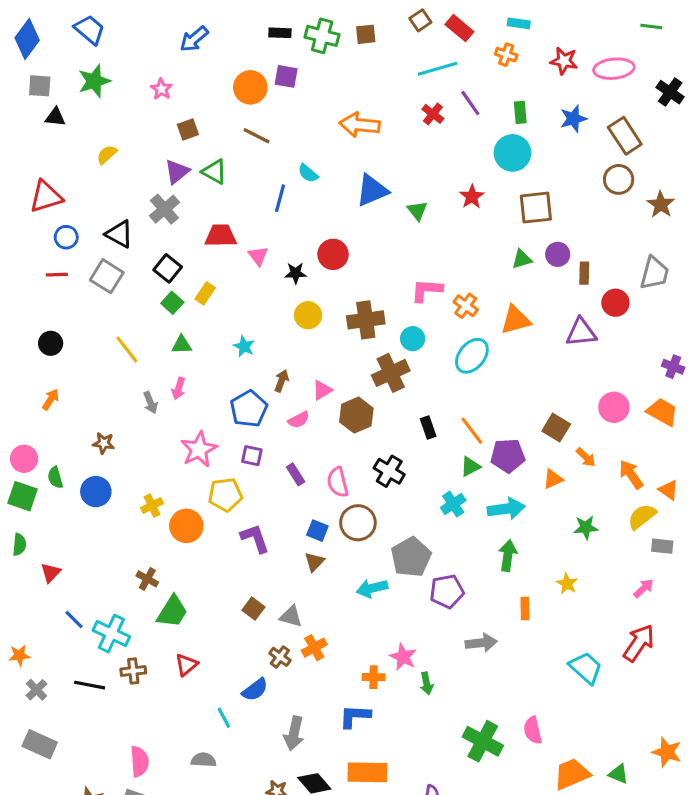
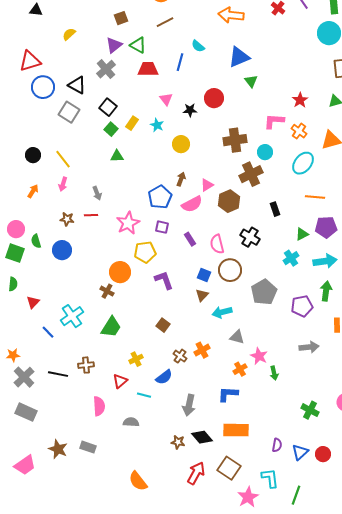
brown line: (257, 136) -> (165, 22), turned -54
red star: (472, 197) -> (300, 100), moved
green triangle: (417, 211) -> (251, 81), moved
red trapezoid: (221, 236) -> (148, 69), moved
blue circle: (66, 237) -> (43, 87), size x1.5
red line: (57, 275) -> (91, 215), moved
yellow circle: (308, 315) -> (181, 144), moved
cyan star: (244, 346) -> (157, 125), moved
yellow line: (127, 350) -> (63, 159), moved
pink arrow: (179, 389) -> (63, 184), moved
pink semicircle: (299, 420) -> (192, 204), size x1.5
orange line: (472, 431) -> (315, 197), moved, turned -48
yellow cross: (152, 506) -> (136, 359), moved
brown cross: (147, 579) -> (107, 291), moved
cyan arrow: (372, 588) -> (222, 312), moved
purple pentagon: (447, 591) -> (302, 306), moved
gray triangle: (291, 616) -> (237, 337), moved
cyan cross: (111, 634) -> (72, 316), moved, turned 30
red triangle: (186, 665) -> (120, 381), moved
orange cross: (374, 677) -> (240, 369), turned -32
gray cross: (37, 690) -> (24, 377), size x1.5
cyan line: (224, 718) -> (144, 395), turned -48
green cross: (483, 741) -> (310, 410), size x0.7
pink semicircle: (140, 761) -> (99, 406), moved

